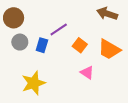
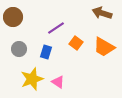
gray circle: (20, 42) -> (19, 49), moved
blue rectangle: (42, 45) -> (46, 52), moved
pink triangle: (87, 73) -> (58, 82), moved

